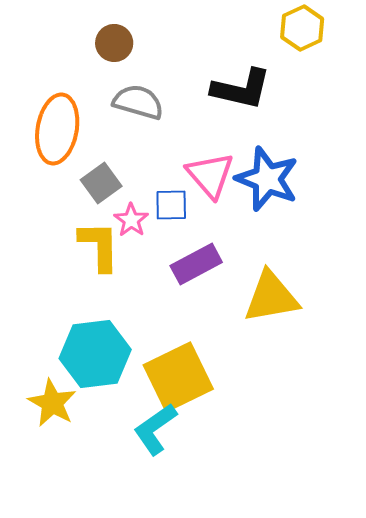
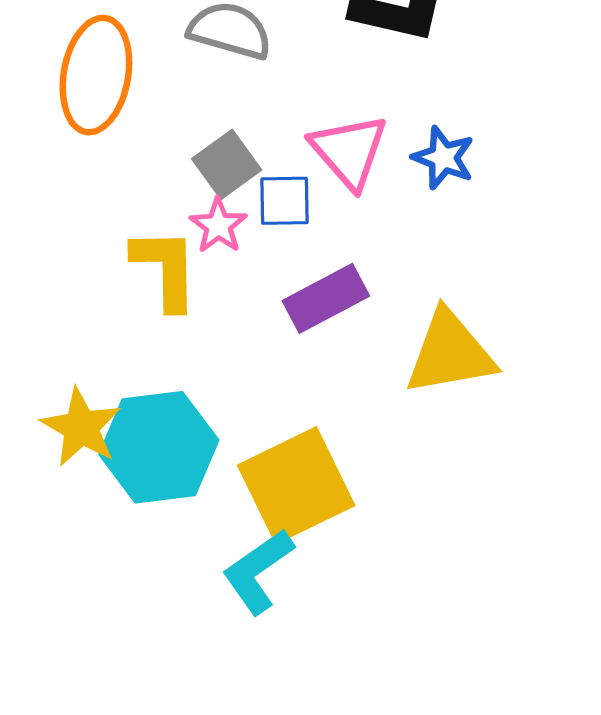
blue star: (267, 179) -> (443, 158), size x0.6
gray square: (101, 183) -> (227, 164), moved
yellow star: (52, 403) -> (81, 427), moved

